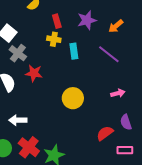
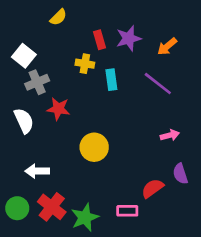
red rectangle: (57, 21) -> (99, 40), moved
gray cross: (18, 53) -> (37, 82), turned 30
yellow circle: (73, 98) -> (94, 147), moved
pink rectangle: (125, 150) -> (127, 211), moved

